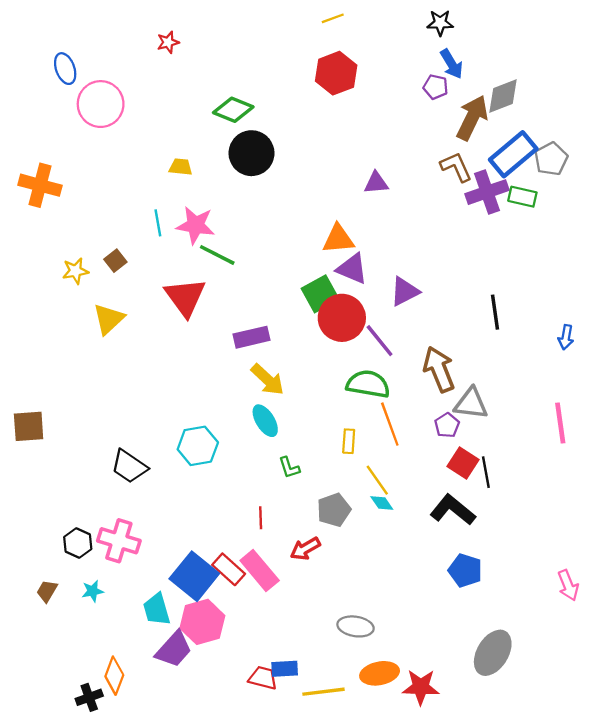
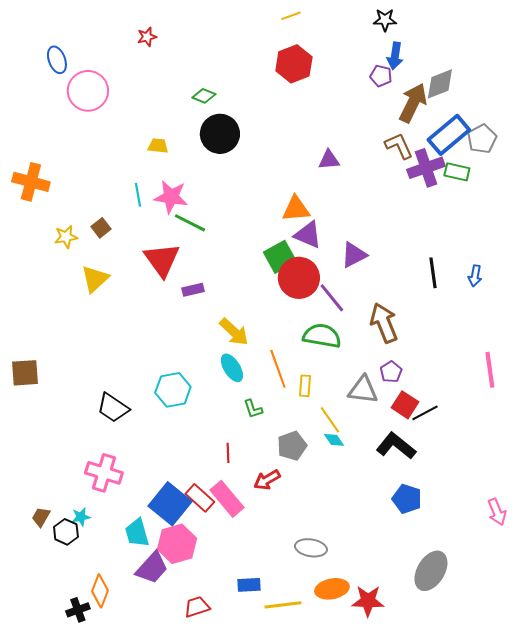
blue arrow: (452, 64) -> (395, 56), turned 40
green diamond: (233, 110) -> (204, 96), size x0.7
orange cross: (40, 185) -> (31, 182), moved
purple rectangle: (252, 337) -> (193, 290), moved, size x0.7
blue arrow: (566, 337) -> (475, 276), moved
gray triangle: (471, 404) -> (363, 390), moved
orange line: (390, 424) -> (278, 369), moved
black line: (486, 472) -> (425, 413), turned 72
black hexagon: (78, 543) -> (66, 532), moved
red trapezoid: (263, 678) -> (197, 607), moved, turned -32

